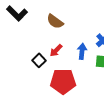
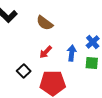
black square: (39, 60) -> (24, 71), moved

